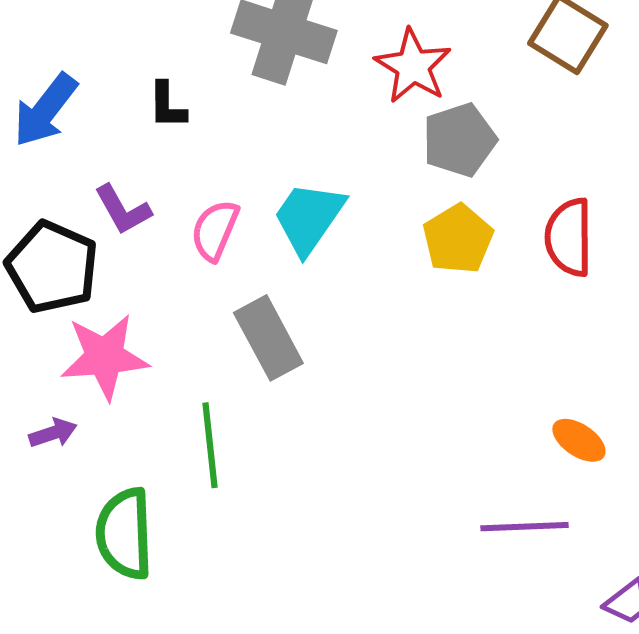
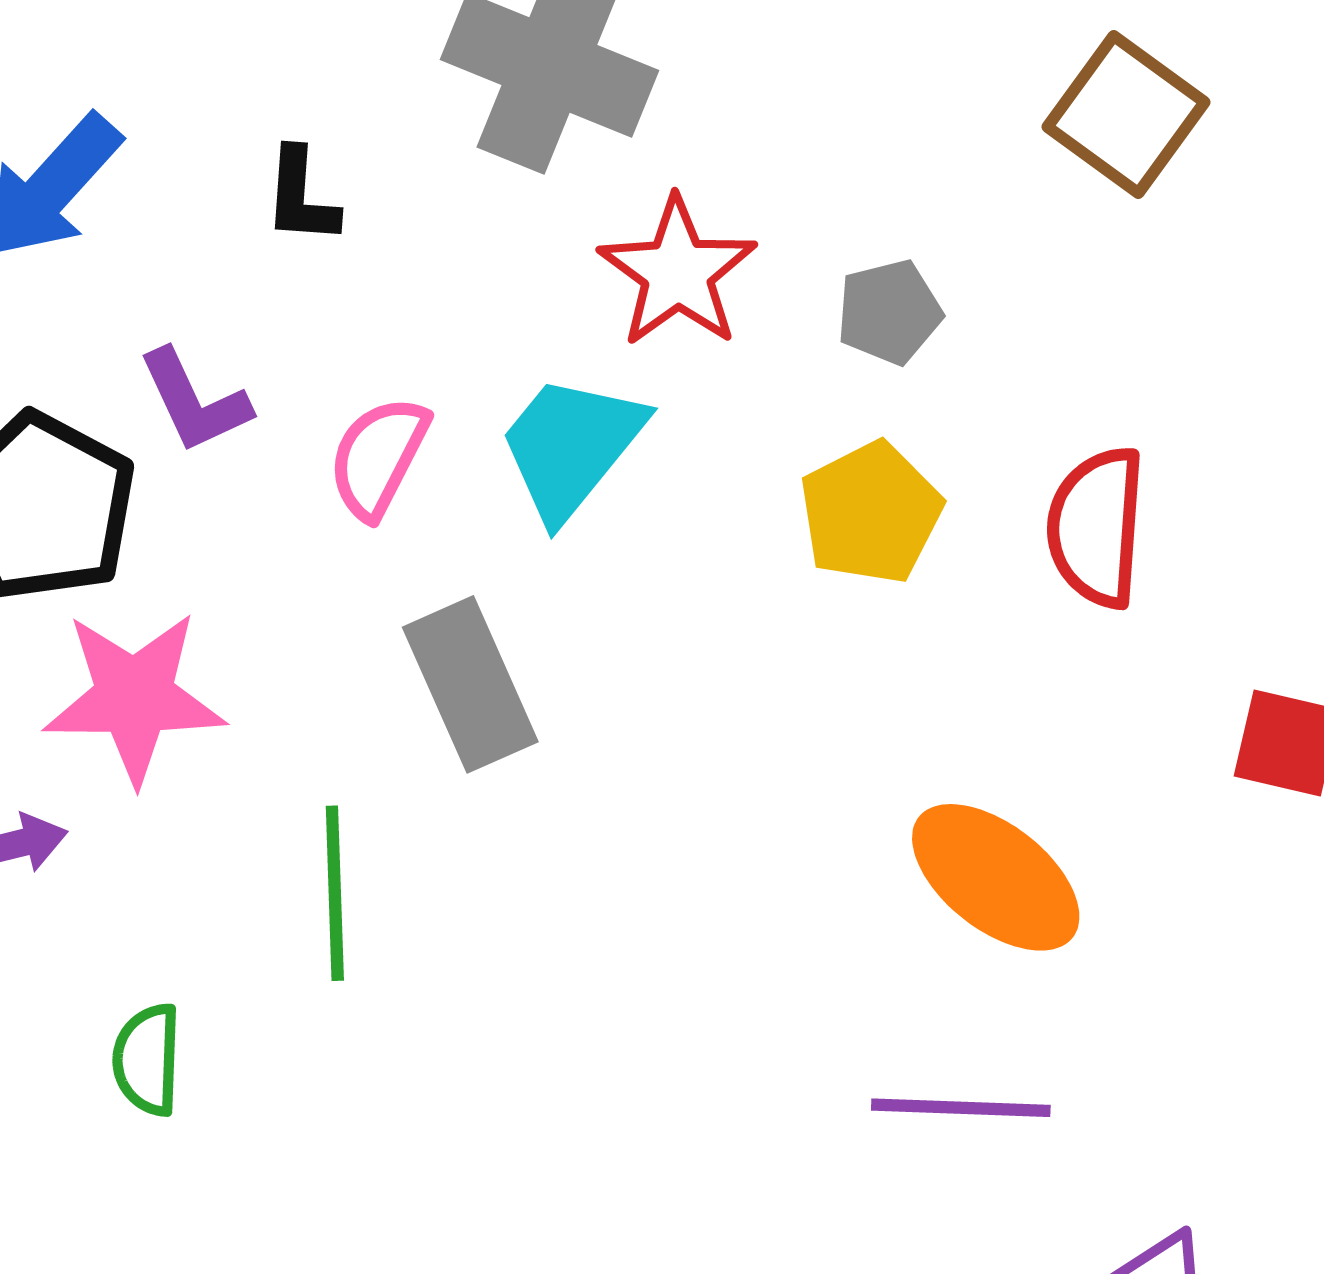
red star: (413, 66) -> (678, 272), moved
gray pentagon: (459, 140) -> (889, 312), size x0.7
orange ellipse: (579, 440) -> (996, 877), moved, size x1.6
green semicircle: (124, 534) -> (147, 1060), size x0.6

